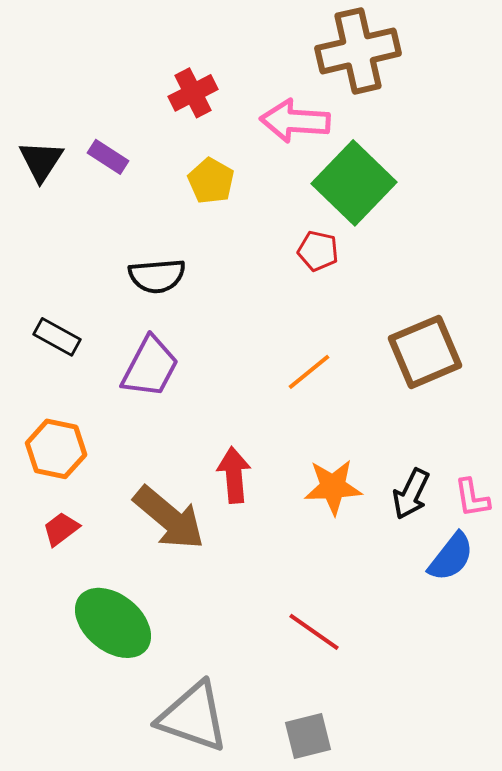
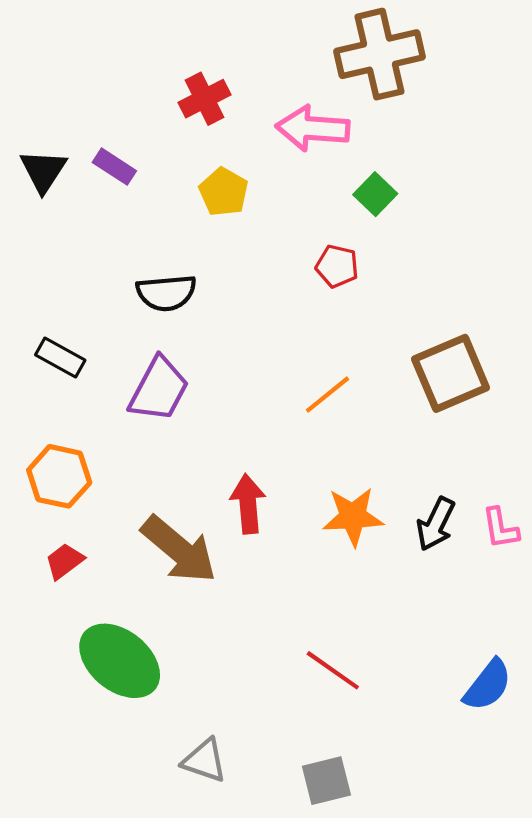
green square: (354, 183) -> (375, 194), size x0.5
blue semicircle: (451, 557) -> (488, 685), moved
gray triangle: (193, 717) -> (204, 761), size x0.6

